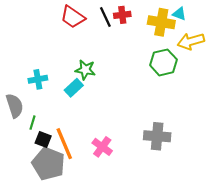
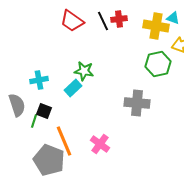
gray cross: (157, 136) -> (137, 103), moved
black square: (43, 139) -> (44, 111), moved

